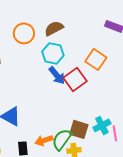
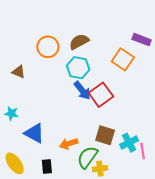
orange square: (96, 59) -> (123, 59), moved
brown square: (79, 129) -> (105, 135), moved
orange arrow: (44, 140) -> (69, 144), moved

